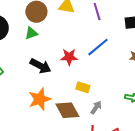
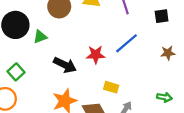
green triangle: (31, 33) -> (40, 37), moved

